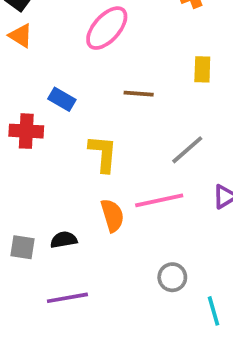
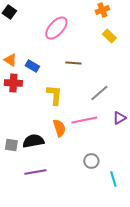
orange triangle: (21, 36) -> (10, 60), moved
yellow rectangle: (202, 69) -> (109, 36), moved, turned -48
black semicircle: (64, 240) -> (33, 141), size x1.5

